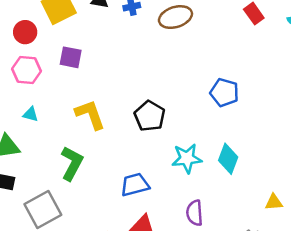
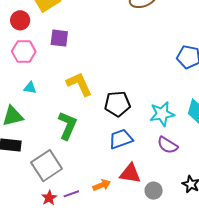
black pentagon: (150, 116) -> (117, 104), moved, turned -30
purple semicircle: (195, 213) -> (168, 145), moved, turned -50

